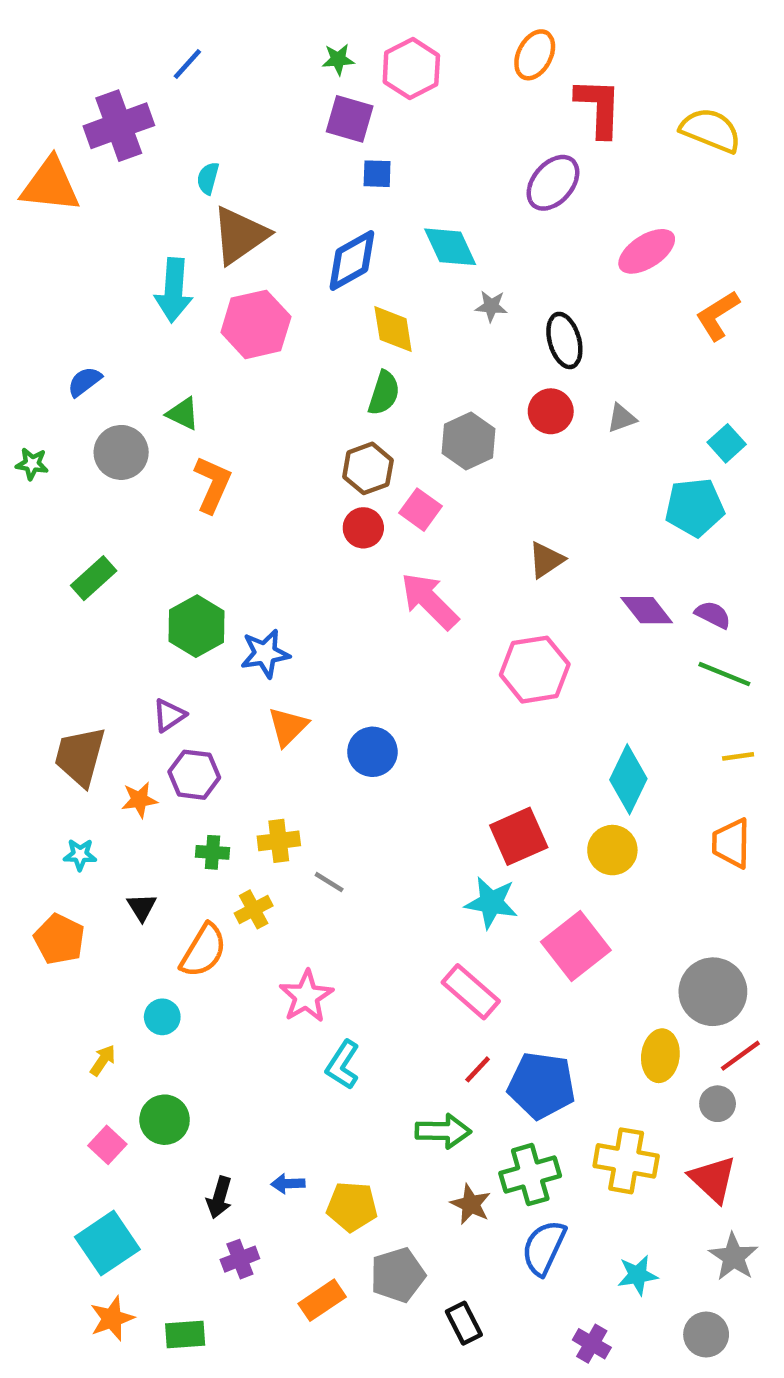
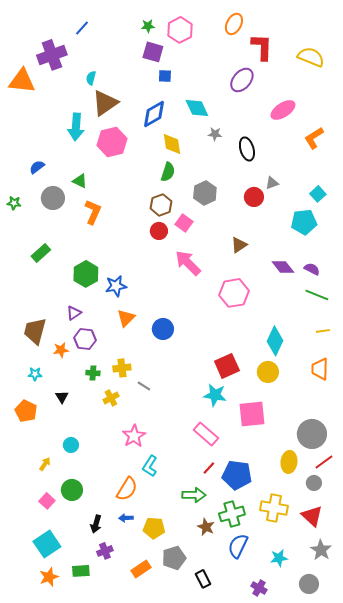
red circle: (551, 411) -> (254, 197), moved
pink square: (576, 946) -> (252, 414), turned 32
orange semicircle: (203, 951) -> (127, 489), moved
green rectangle: (185, 1334) -> (81, 571), moved

